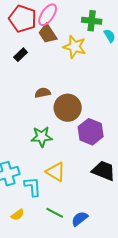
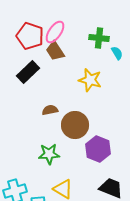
yellow star: (75, 47) -> (90, 80), moved
black rectangle: (21, 55) -> (28, 72), size x1.6

